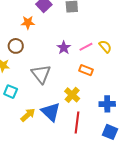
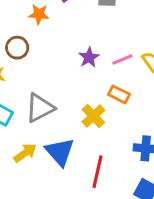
gray triangle: (41, 74) -> (40, 108), moved, turned 35
yellow cross: (72, 95) -> (93, 116), moved

